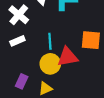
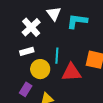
yellow circle: (50, 64) -> (40, 69), moved

